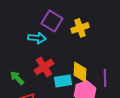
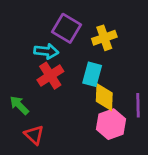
red cross: (44, 67) -> (50, 76), moved
cyan rectangle: (63, 81) -> (92, 74), moved, turned -66

